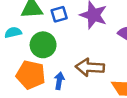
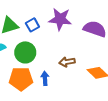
brown arrow: (90, 67) -> (67, 62), size x0.7

